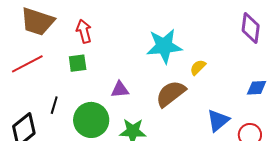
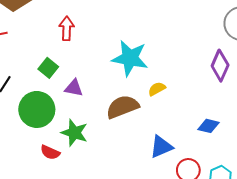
red arrow: (84, 31) -> (67, 28), moved
green square: (78, 63) -> (48, 68), moved, turned 30

